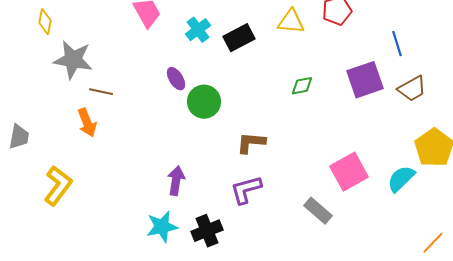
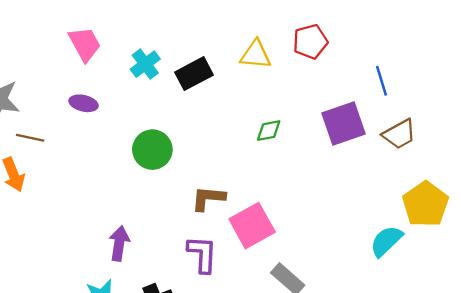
purple ellipse: (176, 79) -> (84, 103), moved, turned -45
pink square: (349, 172) -> (252, 226), moved
purple L-shape: (246, 190) -> (202, 254), turned 108

